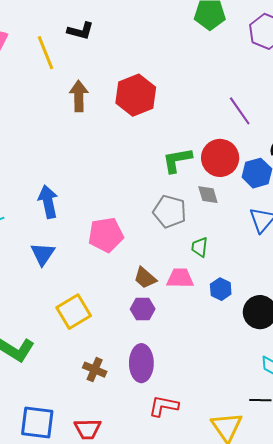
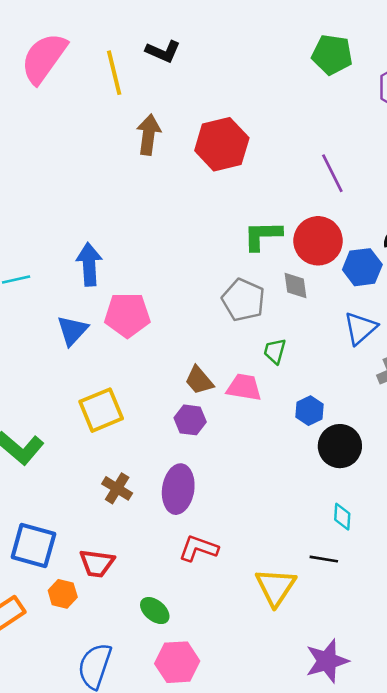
purple line: (240, 111) -> (332, 173), moved
pink pentagon: (106, 235) -> (127, 315), moved
blue hexagon: (221, 289) -> (309, 411), moved

